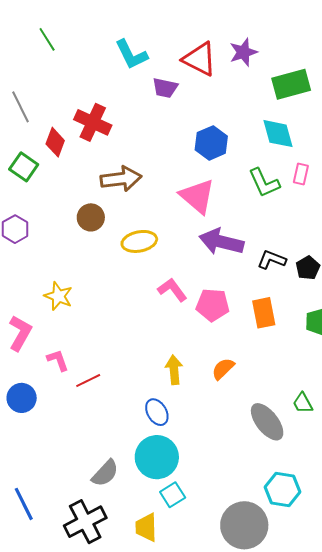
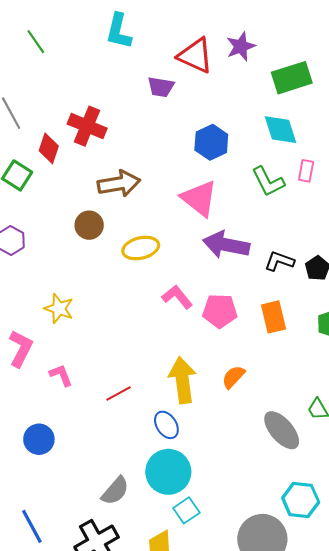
cyan L-shape: (131, 55) -> (119, 31), moved, turned 42
yellow arrow: (174, 370) -> (182, 380), size x1.5
red line: (88, 381) -> (119, 394), moved
blue circle: (22, 398) -> (39, 439), moved

